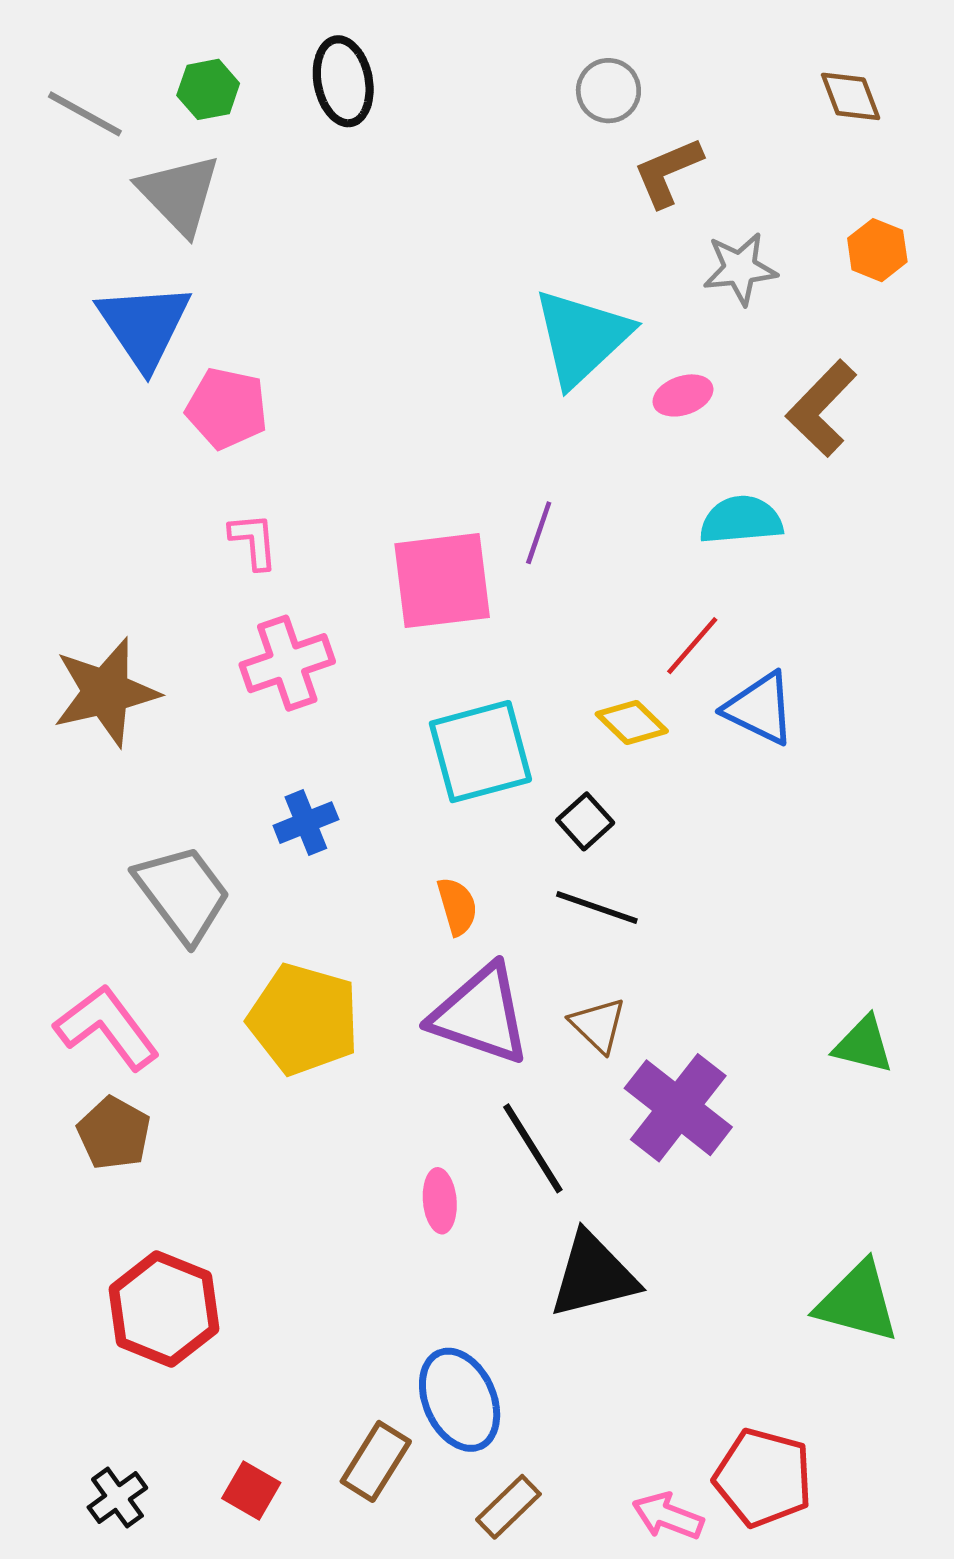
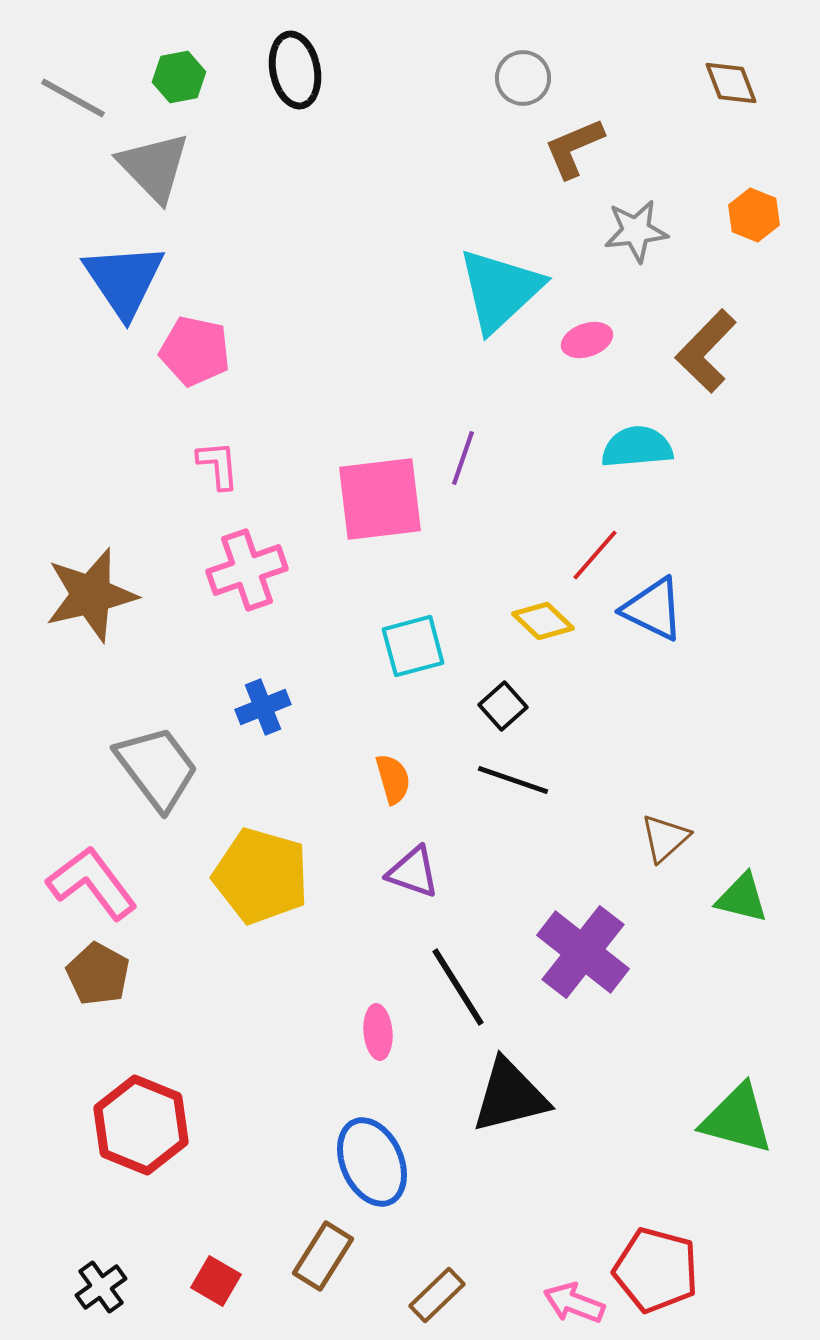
cyan square: (480, 752) -> (413, 646), size x0.7
purple triangle: (480, 1015) -> (413, 872), size x0.6
brown triangle: (598, 1025) -> (665, 838), moved, turned 34
blue ellipse: (460, 1400) -> (372, 1162), moved

